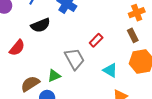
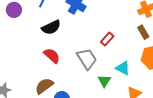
red semicircle: (17, 48) -> (52, 56), moved, turned -84
green triangle: (54, 76) -> (104, 81), moved, turned -32

